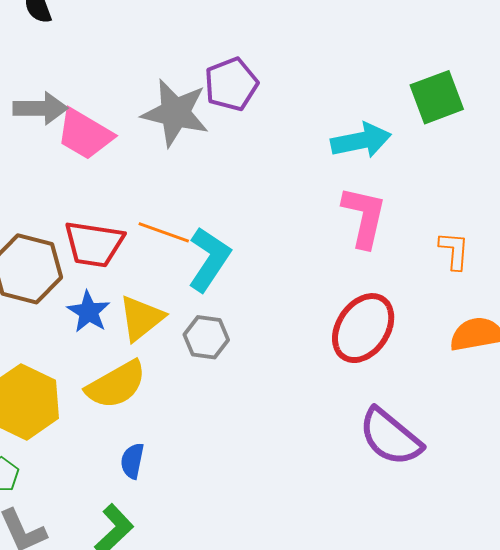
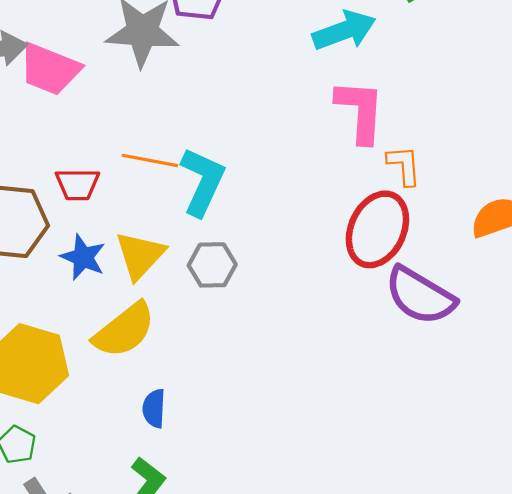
red trapezoid: (94, 244) -> (77, 184), size x0.7
orange L-shape: (454, 251) -> (404, 165), moved
purple semicircle: (390, 437) -> (420, 296), moved

